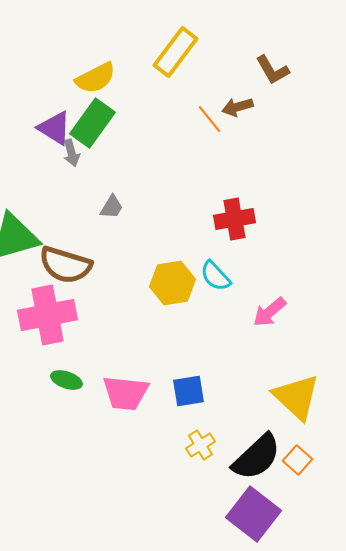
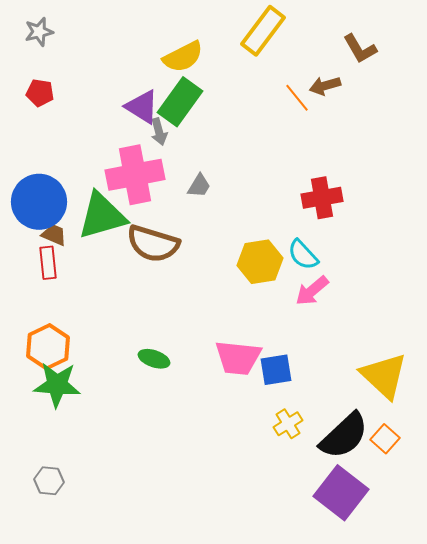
pink arrow: (269, 312) -> (312, 291), moved
pink cross: (47, 315) -> (135, 175), moved
pink trapezoid: (125, 393) -> (238, 358), moved

